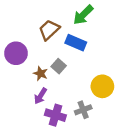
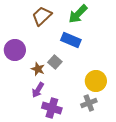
brown trapezoid: (49, 30) -> (42, 16), moved
gray cross: (83, 110) -> (89, 103), moved

